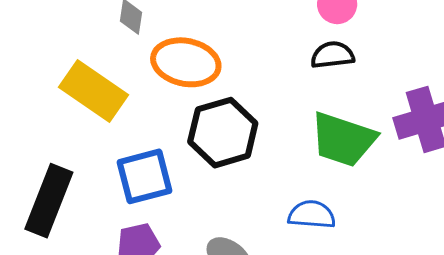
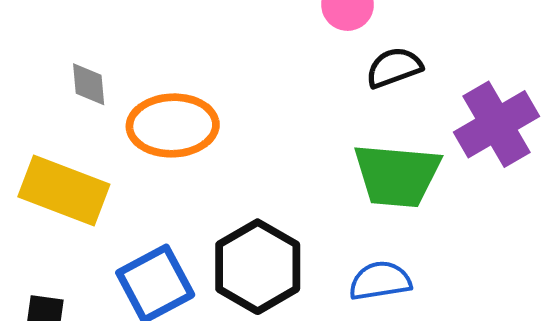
black semicircle: (333, 55) -> (394, 68), moved
black hexagon: (223, 133) -> (258, 267), moved

